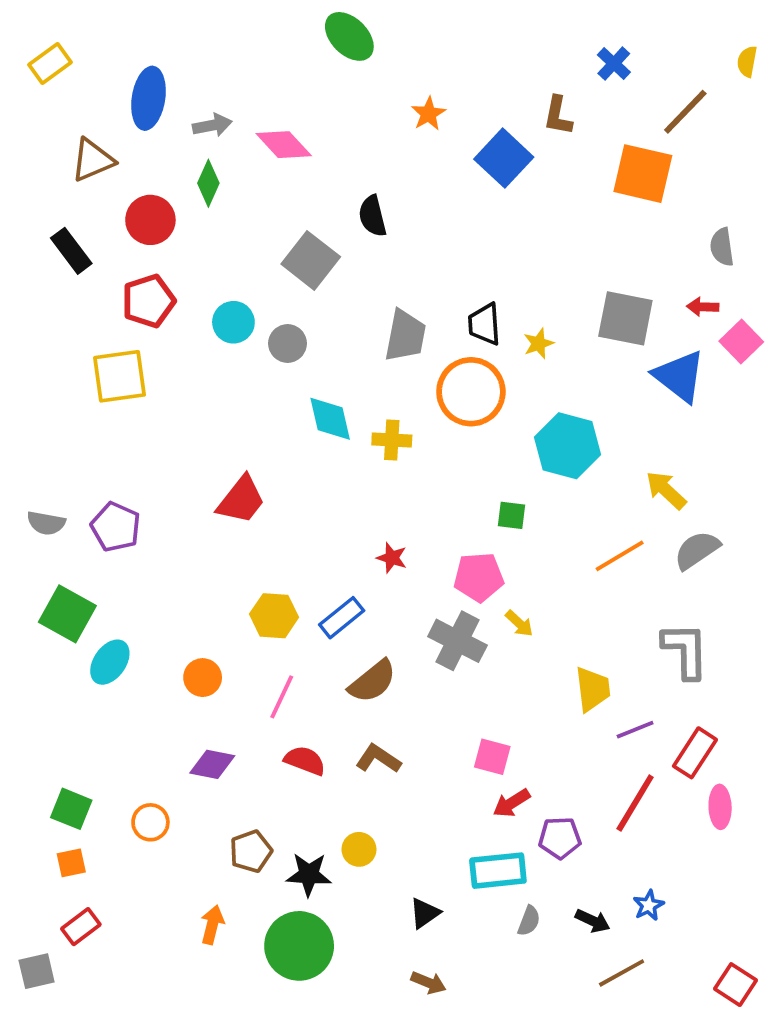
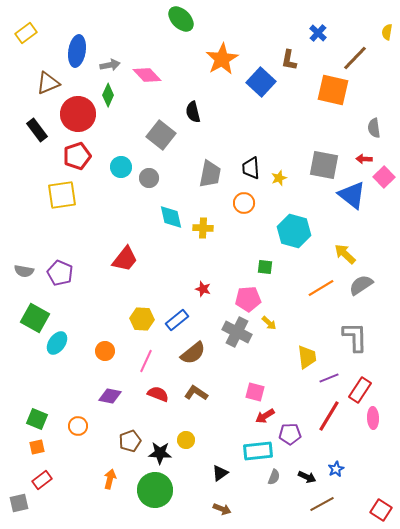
orange star: (428, 114) -> (222, 59), size x1.8
red circle: (150, 220) -> (78, 114), size x1.4
orange circle: (471, 392) -> (244, 203), size x0.6

